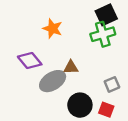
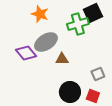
orange star: (53, 29) -> (40, 14), moved
green cross: (103, 34) -> (78, 24), moved
gray ellipse: (53, 81) -> (46, 42), moved

